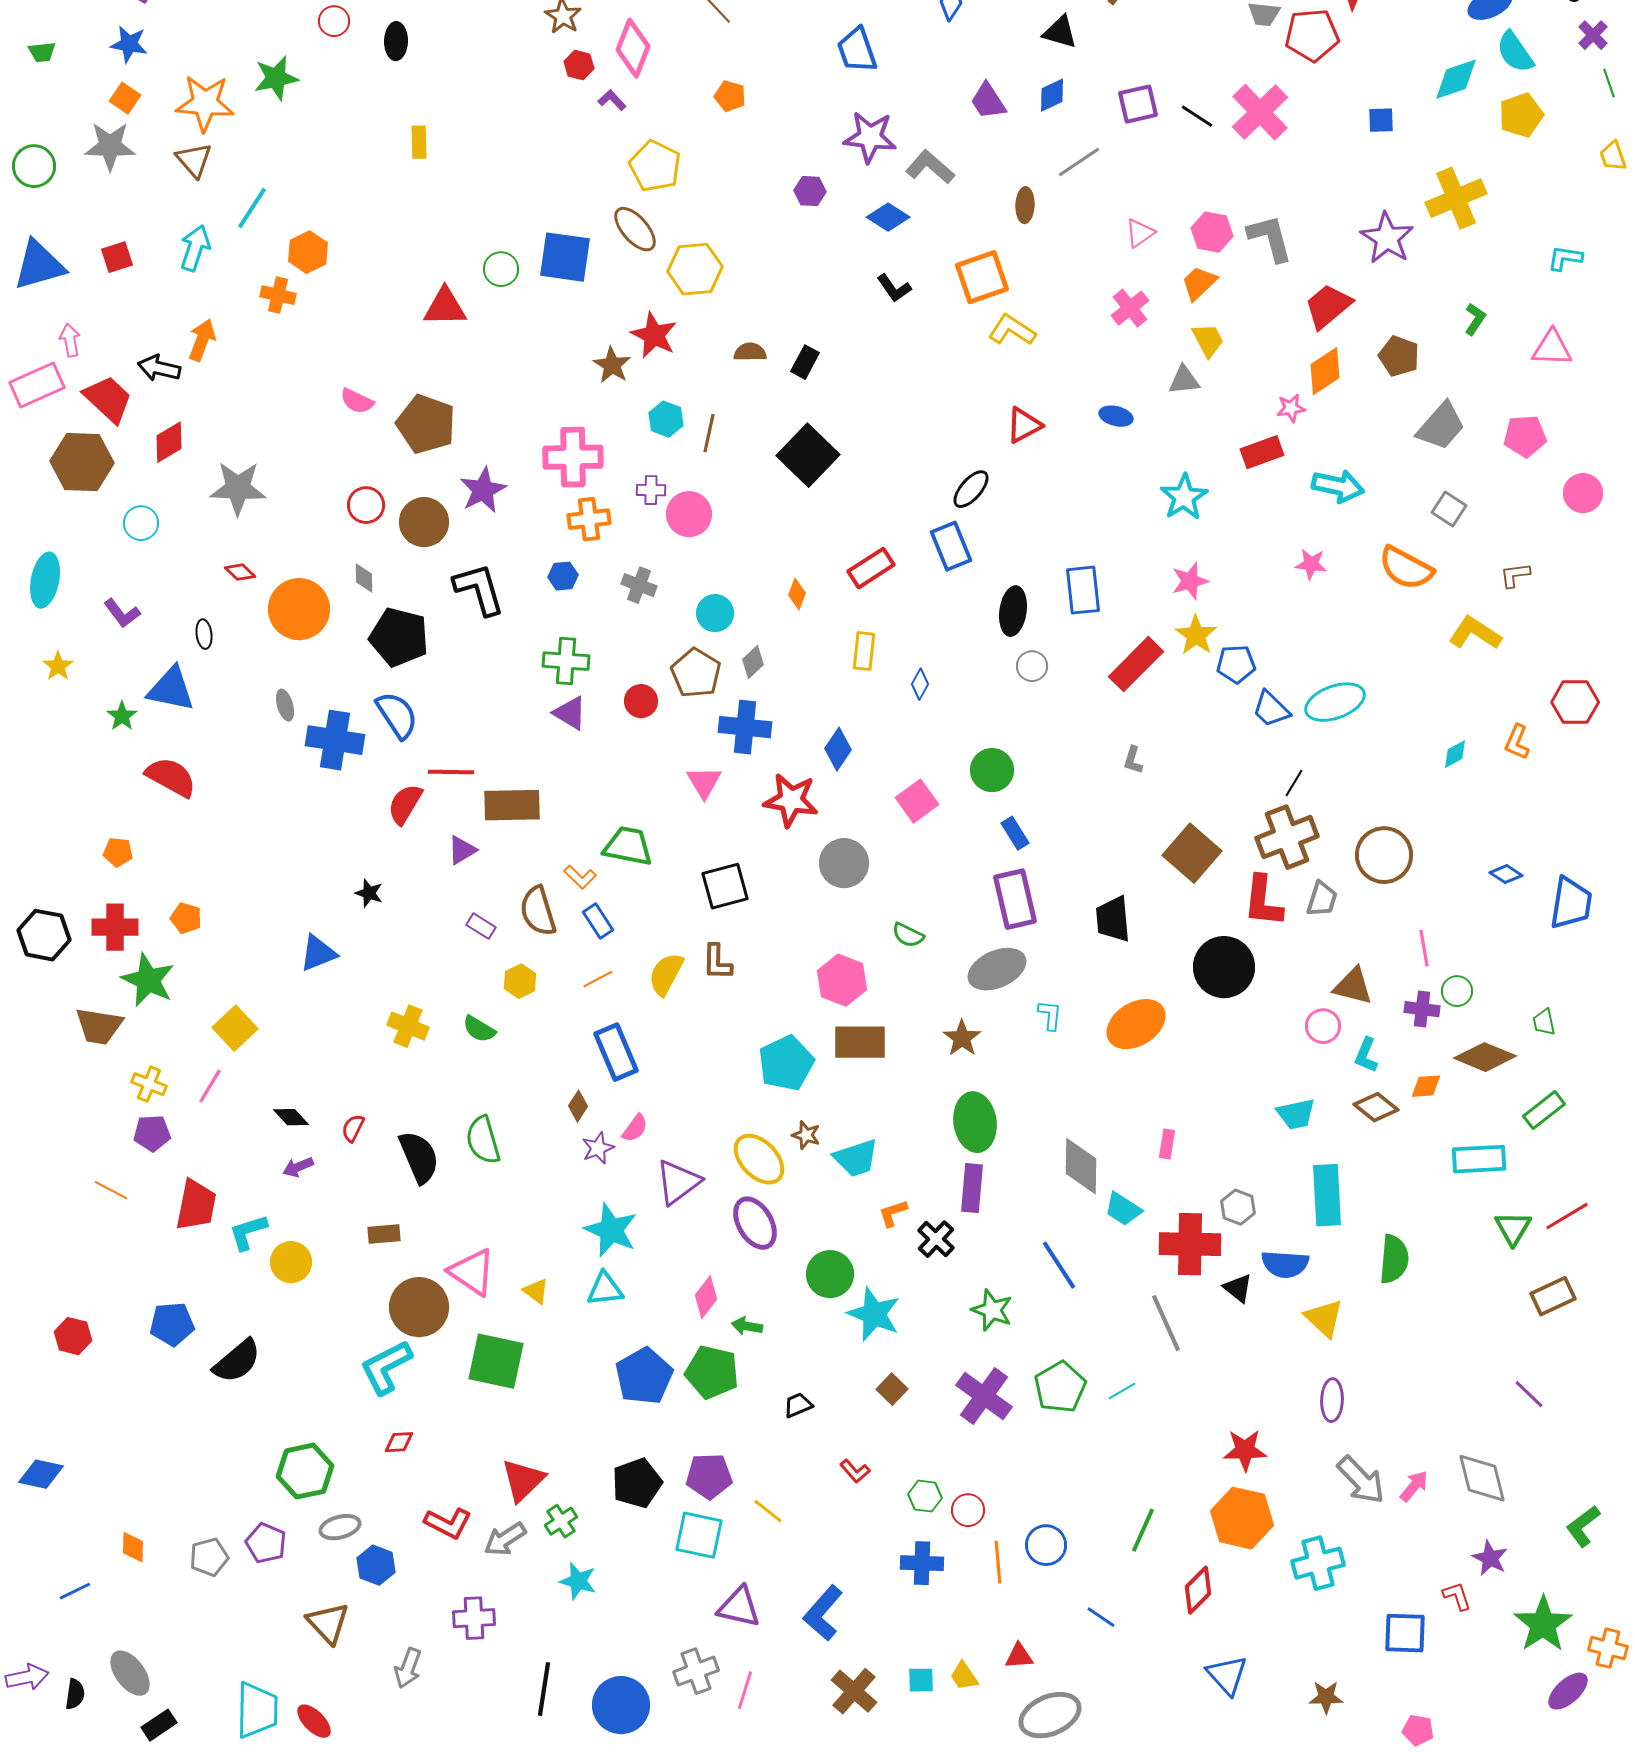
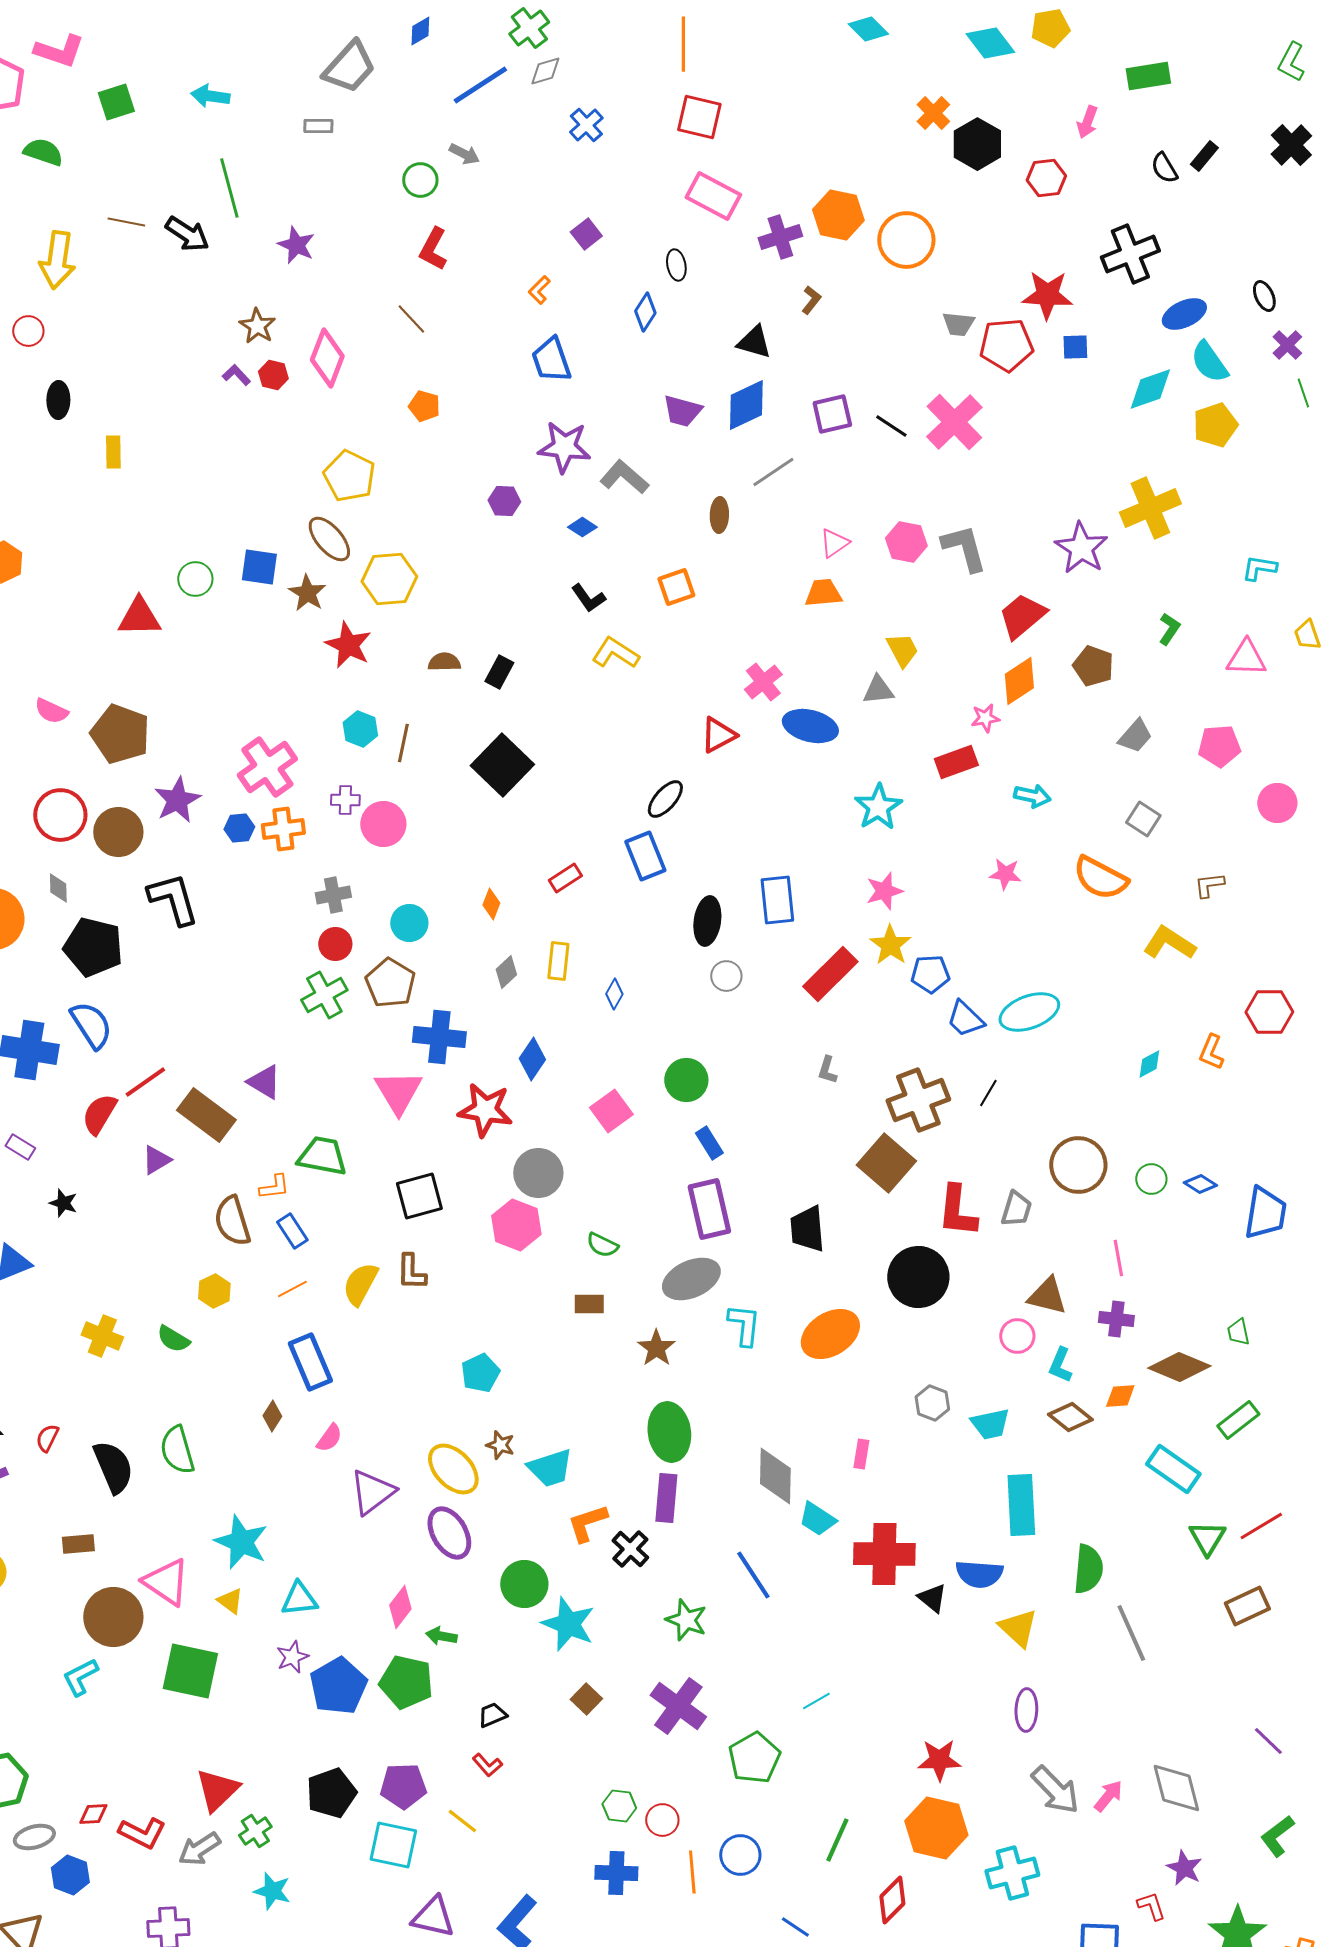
black ellipse: (396, 41) -> (58, 400), moved
blue diamond: (1052, 95) -> (746, 405), size x1.5
purple L-shape: (612, 100) -> (236, 375), moved
purple trapezoid: (988, 101) -> (682, 411), turned -42
blue square: (1381, 120) -> (1075, 347), moved
yellow trapezoid: (1613, 156) -> (1307, 635), moved
blue diamond: (888, 217) -> (582, 527), size x0.7
blue square: (565, 257) -> (259, 567), size x0.7
orange square: (982, 277) -> (676, 587), size x0.7
orange trapezoid: (1199, 283) -> (823, 593), moved, turned 39
pink cross: (1130, 308) -> (763, 682), moved
yellow L-shape: (1012, 330) -> (615, 653), moved
brown star: (612, 365) -> (307, 593), moved
blue ellipse: (1116, 416) -> (810, 726), size x1.6
gray trapezoid: (1441, 426) -> (1135, 736), size x0.7
pink cross: (573, 457) -> (267, 767), turned -34
cyan arrow: (1338, 486) -> (1032, 796), size x0.7
red circle: (366, 505) -> (60, 815), size x1.4
red rectangle: (871, 568) -> (565, 878), size x0.7
blue hexagon: (563, 576) -> (239, 828), moved
gray cross: (639, 585) -> (333, 895), turned -32
green cross: (566, 661) -> (324, 995), moved, turned -33
gray diamond: (753, 662) -> (506, 972), moved
red circle: (641, 701) -> (335, 944), moved
purple triangle: (570, 713) -> (264, 1082), moved
red line: (451, 772) -> (145, 1082), turned -36
pink triangle: (704, 782) -> (398, 1092), size x1.4
brown rectangle: (512, 805) -> (206, 1115), turned 38
brown cross: (1287, 837) -> (918, 1100), moved
orange L-shape: (580, 877) -> (274, 1187), turned -52
purple rectangle: (481, 926) -> (20, 1147), moved
pink hexagon: (842, 980) -> (516, 1225), moved
green circle: (1457, 991) -> (1151, 1179), moved
cyan L-shape: (1050, 1015) -> (744, 1325), size x1.4
brown rectangle: (860, 1042) -> (589, 1304), moved, size x0.6
cyan pentagon: (786, 1063) -> (480, 1373), size x0.7
purple star: (598, 1148) -> (292, 1657), moved
cyan rectangle: (1479, 1159) -> (1173, 1469), turned 38
gray hexagon: (1238, 1207) -> (932, 1403), moved
orange L-shape: (893, 1213) -> (587, 1523), size x1.4
cyan star: (611, 1230) -> (241, 1542), moved
gray line: (1166, 1323) -> (1131, 1633), moved
cyan L-shape: (386, 1367) -> (80, 1677), size x0.7
green pentagon: (1060, 1387) -> (754, 1758), moved
purple line: (1529, 1394) -> (1268, 1741), moved
red diamond: (399, 1442) -> (93, 1814), moved
red L-shape: (855, 1471) -> (487, 1765), moved

